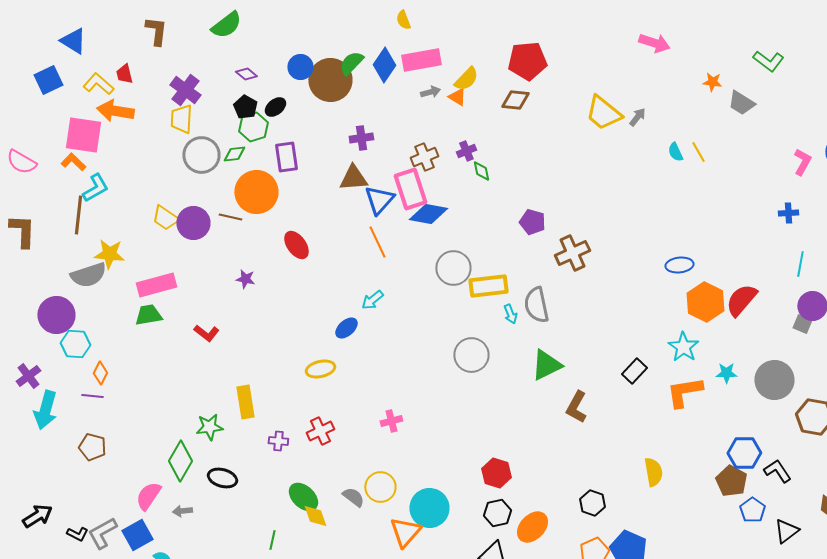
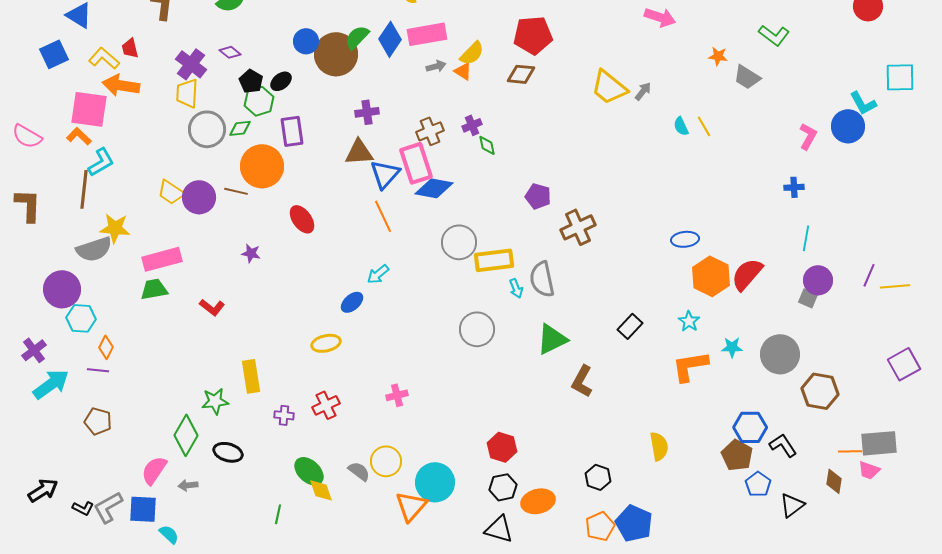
purple diamond: (246, 74) -> (230, 52), moved
cyan star: (683, 347) -> (689, 321), size x0.7
black rectangle: (634, 371) -> (630, 326), moved
cyan arrow: (45, 410) -> (51, 384), turned -141
orange ellipse: (532, 527) -> (538, 501), turned 32
blue square: (137, 535) -> (143, 509), turned 32

